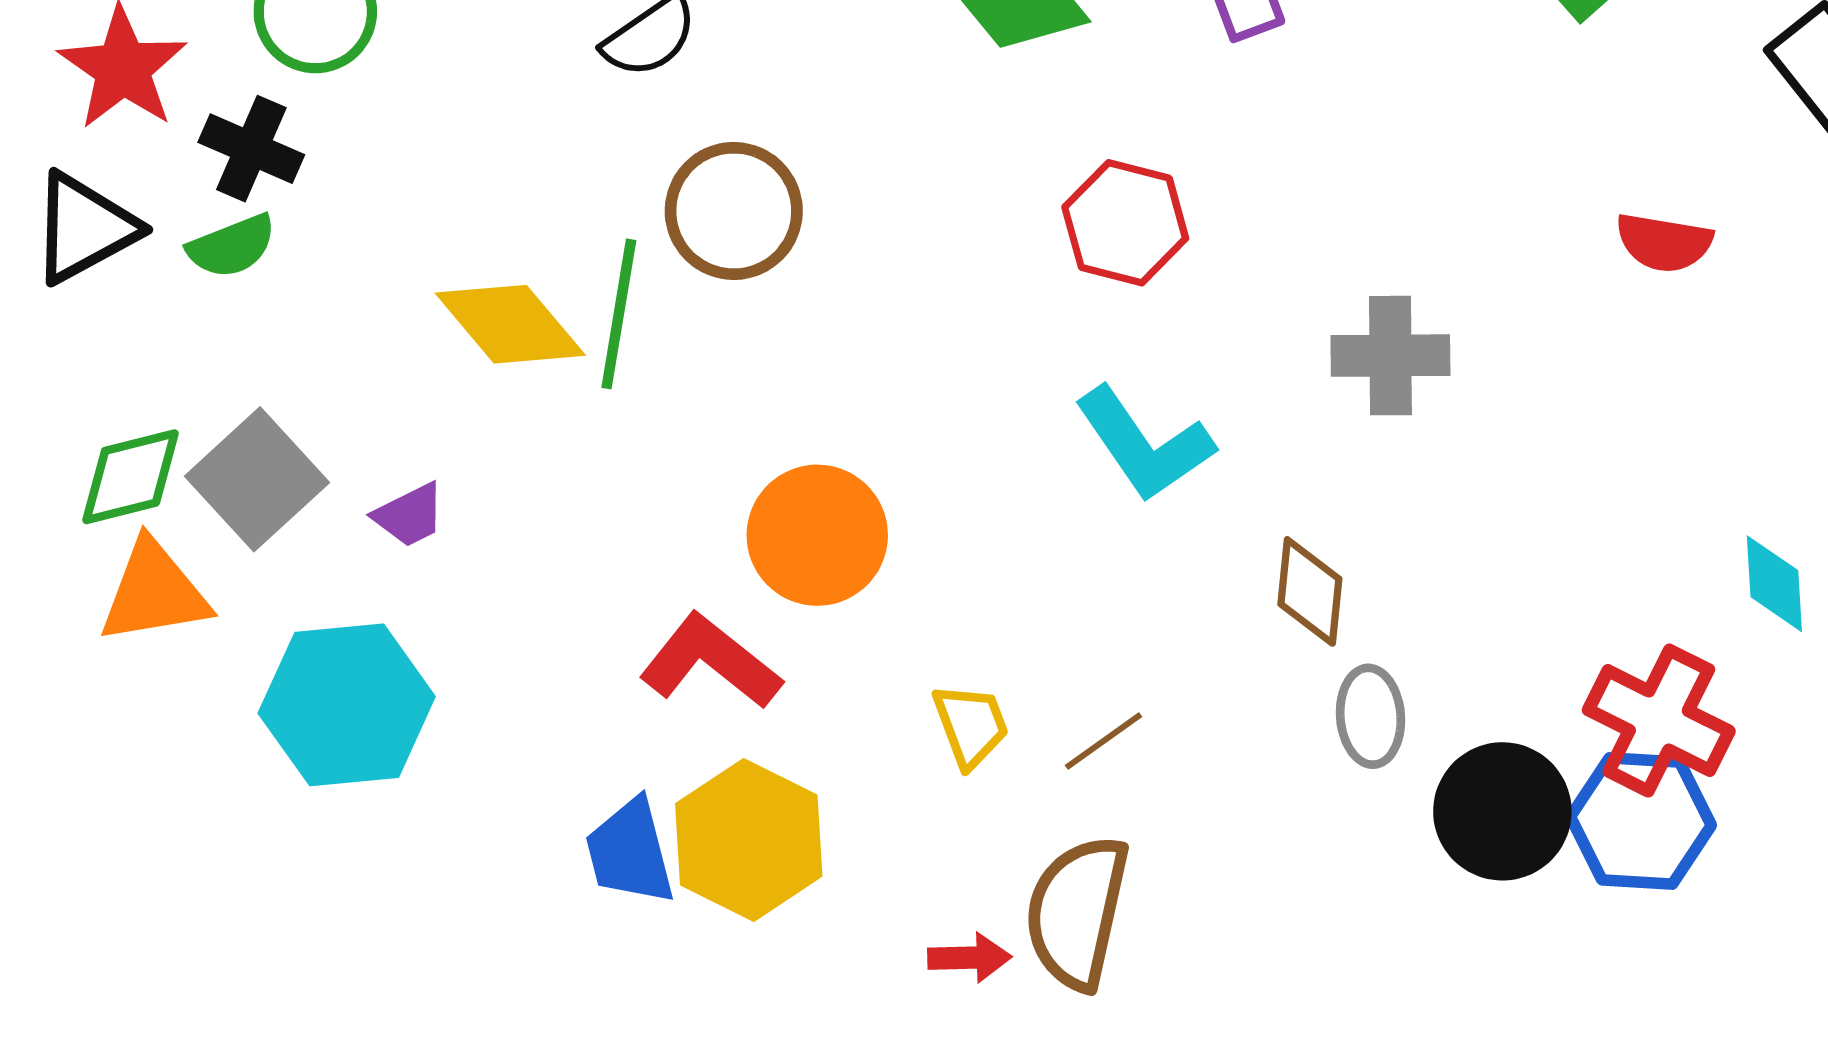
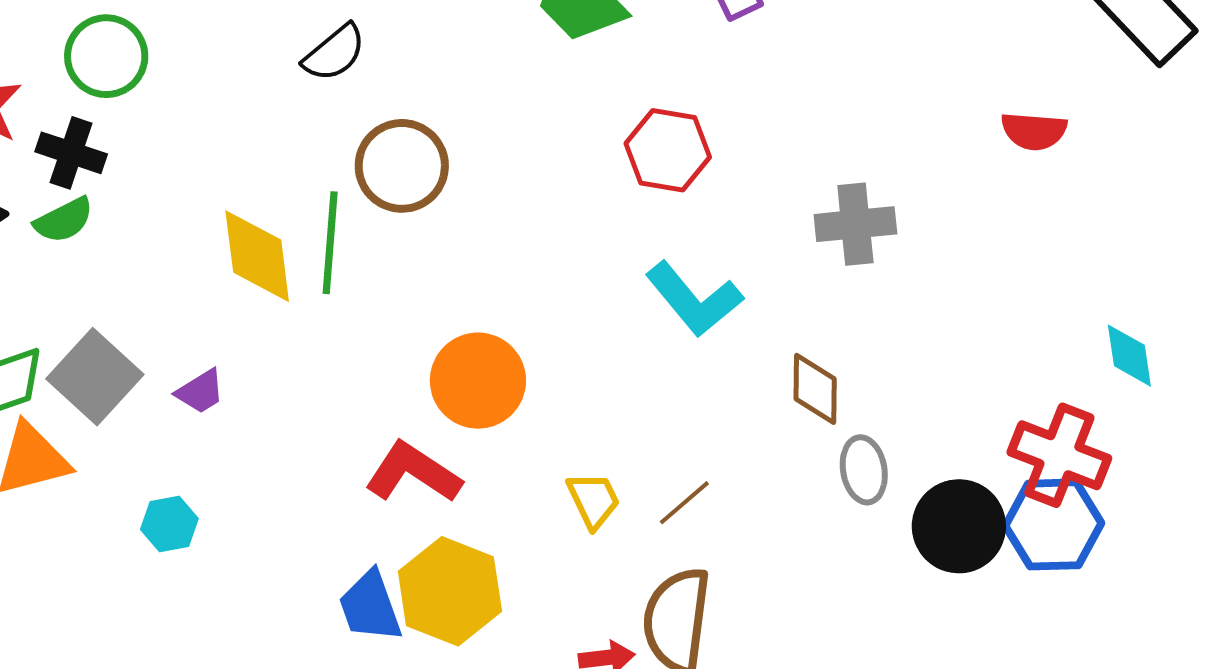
yellow diamond: (510, 324) -> (257, 256), turned 38
cyan hexagon: (347, 705) -> (169, 524), size x0.5

